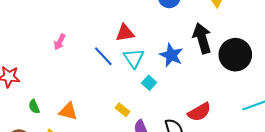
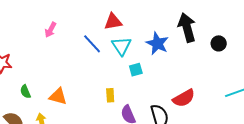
black circle: (235, 55) -> (219, 43), size x0.5
cyan square: (149, 83) -> (136, 70), turned 32
yellow rectangle: (123, 110) -> (110, 95), turned 48

